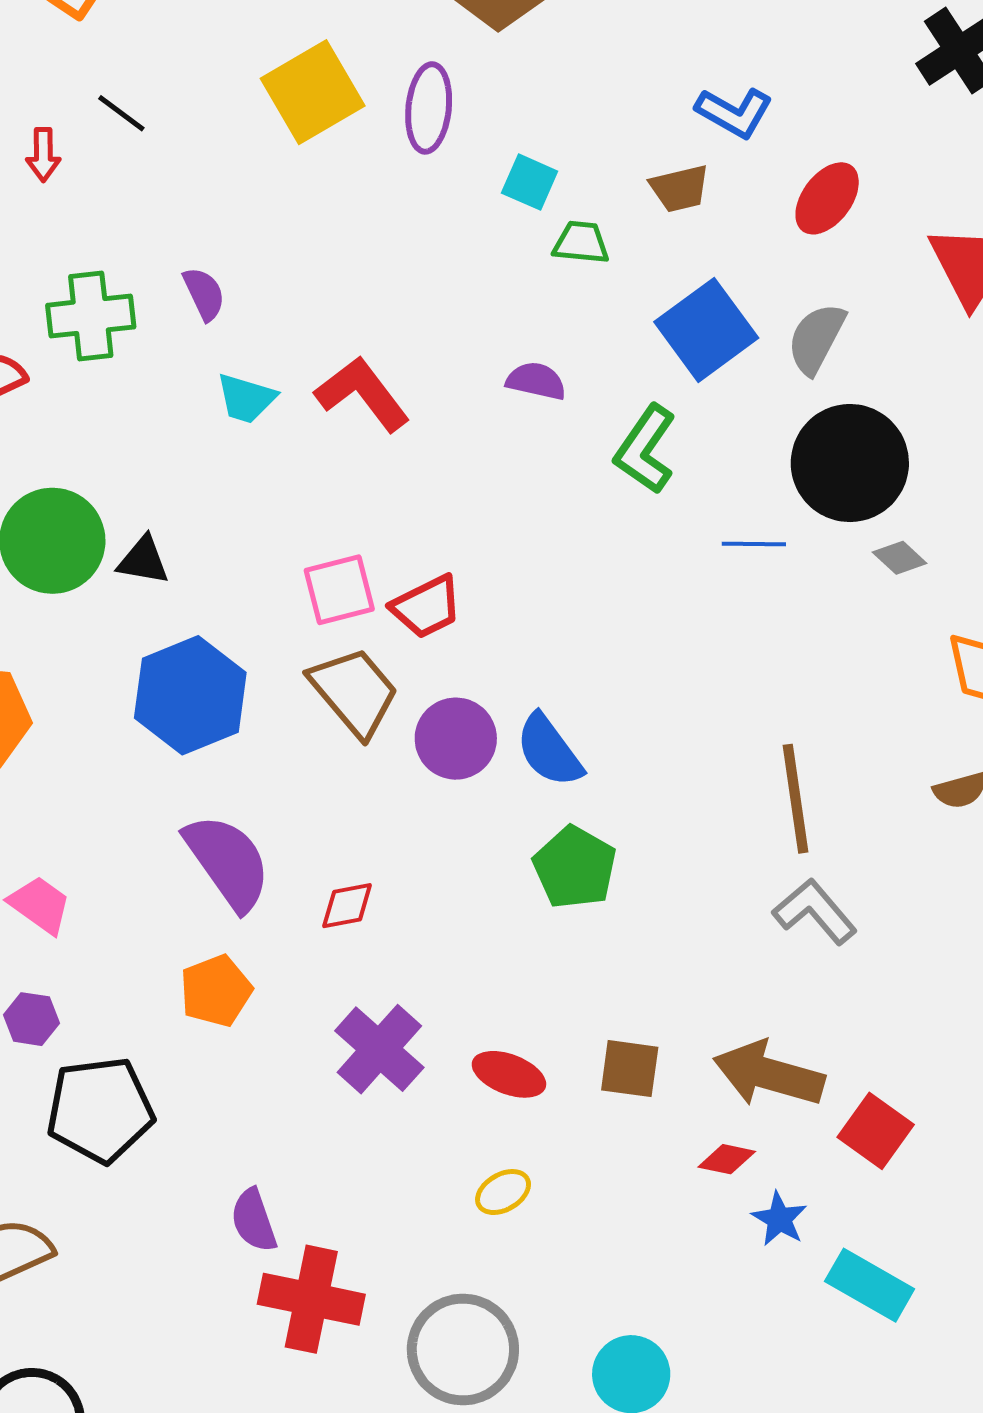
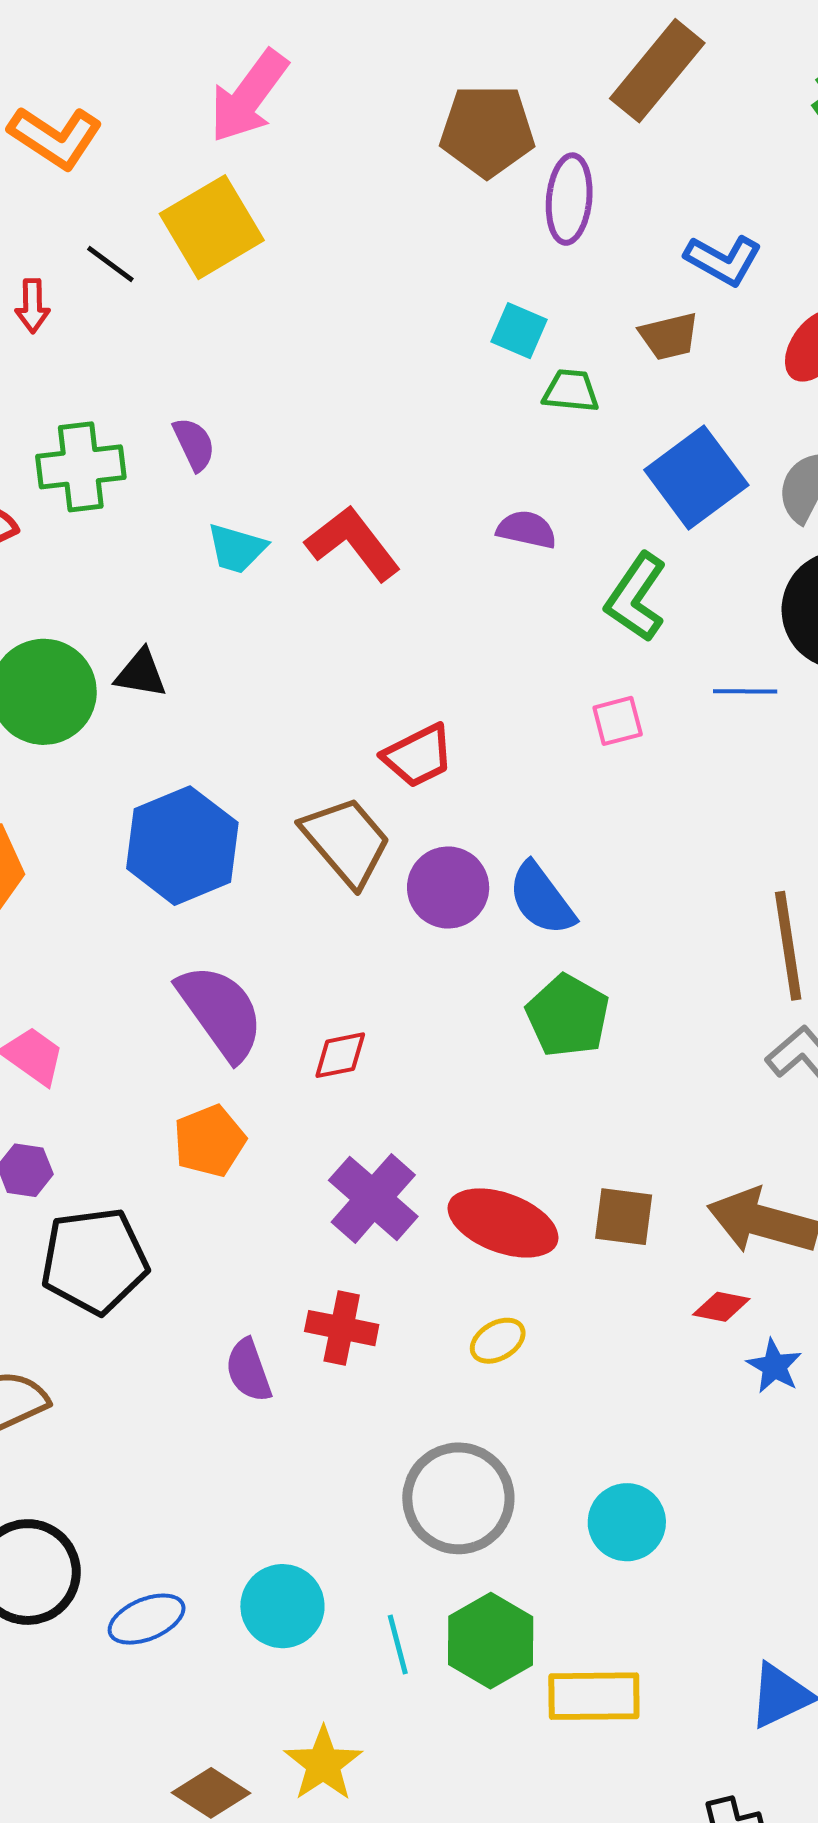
yellow square: (313, 92) -> (212, 227), moved
purple ellipse: (429, 108) -> (569, 199), moved
black triangle: (143, 560) -> (141, 673), moved
pink square: (339, 590) -> (618, 721), moved, size x0.7
red ellipse: (509, 1074) -> (503, 1223), size x1.5
red cross: (311, 1299) -> (342, 1328), moved, size x0.7

